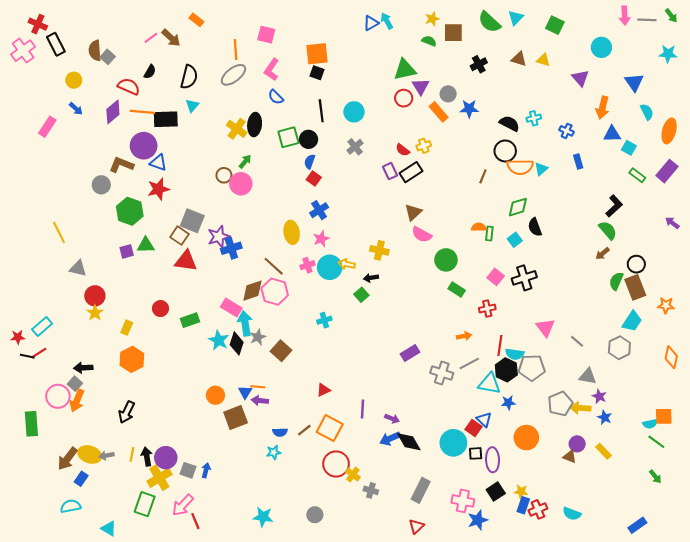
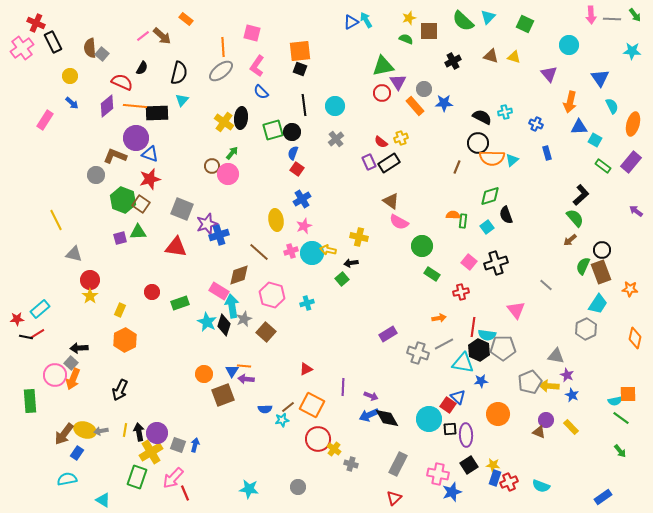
brown triangle: (413, 212) -> (391, 201), turned -42
brown square: (180, 236) -> (141, 204), moved
pink hexagon: (275, 292) -> (272, 295), moved
gray line: (577, 341) -> (546, 285), moved
cyan star: (274, 452) -> (282, 420), moved

